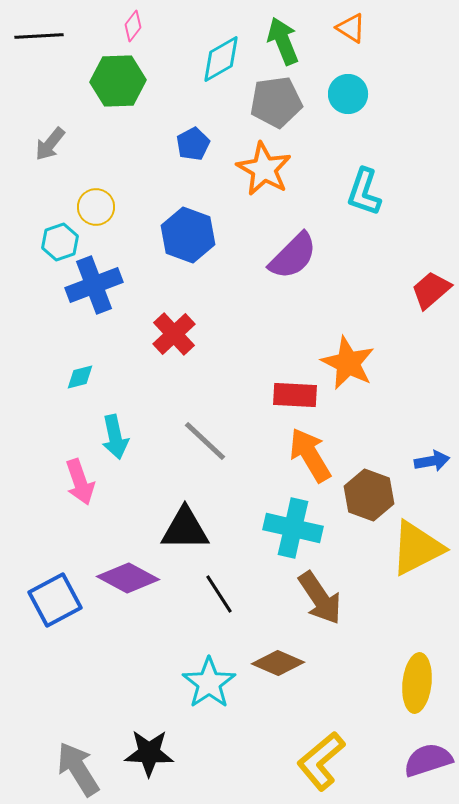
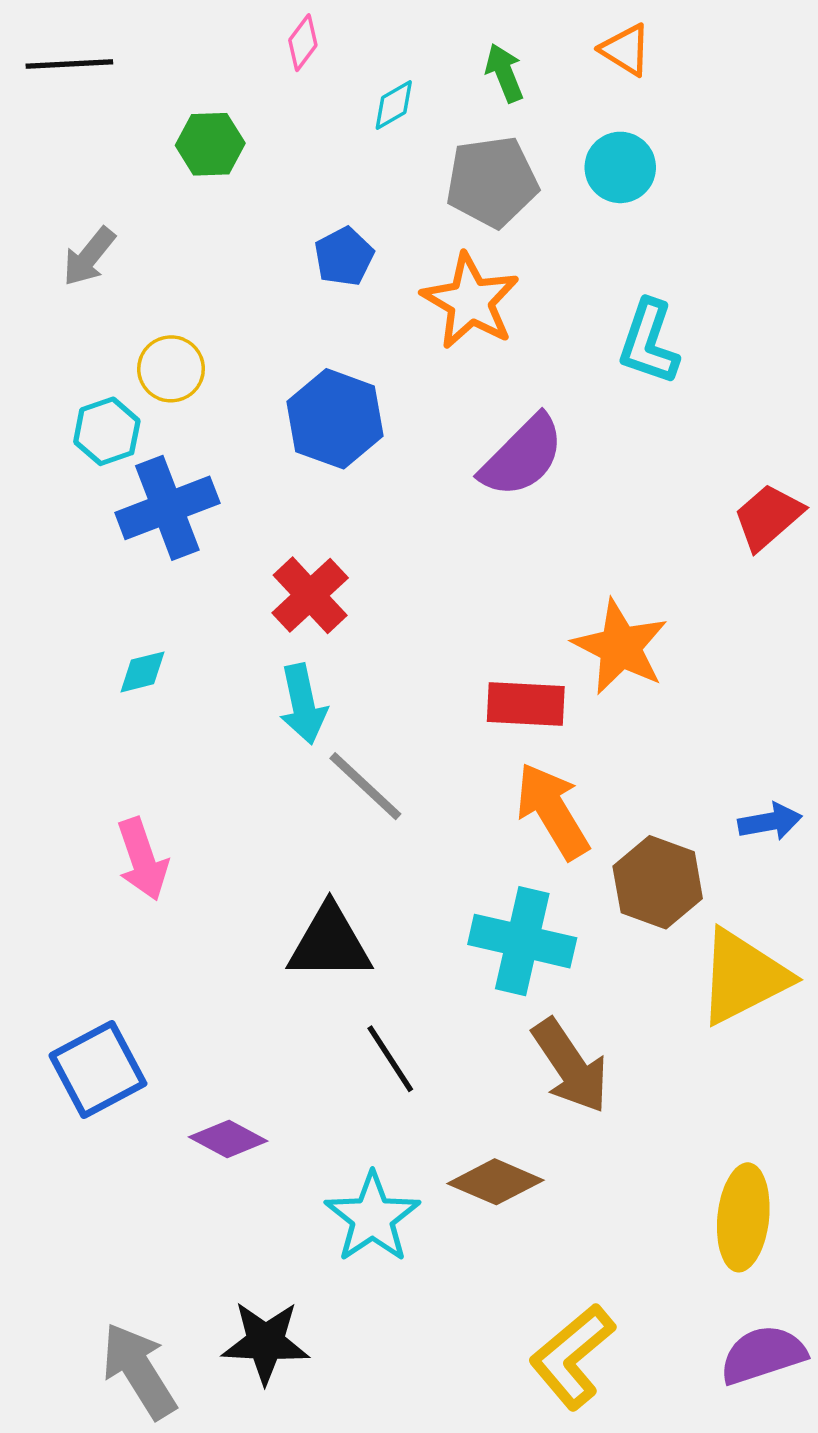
pink diamond: (133, 26) -> (303, 43), moved
green arrow: (283, 41) -> (504, 73), size x0.7
cyan diamond: (221, 59) -> (394, 105), size x0.6
green hexagon: (118, 81) -> (210, 144), size x0.7
cyan arrow: (115, 437) -> (303, 704), moved
purple diamond: (128, 578) -> (228, 1139), moved, size x0.7

